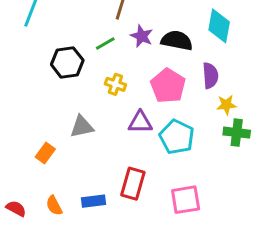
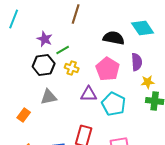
cyan diamond: (219, 26) -> (143, 28), turned -45
purple star: (142, 36) -> (45, 39), moved
green line: (105, 43) -> (63, 50), moved
black hexagon: (67, 62) -> (44, 65), moved

